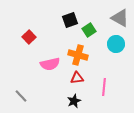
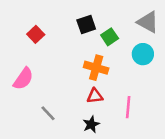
red square: (29, 37) -> (36, 34), moved
pink semicircle: (50, 64) -> (23, 79), moved, turned -42
gray line: (21, 96) -> (48, 113), moved

